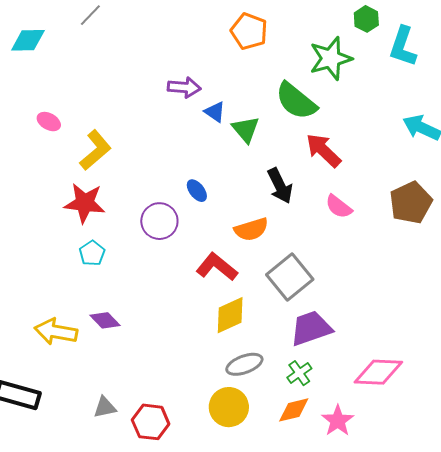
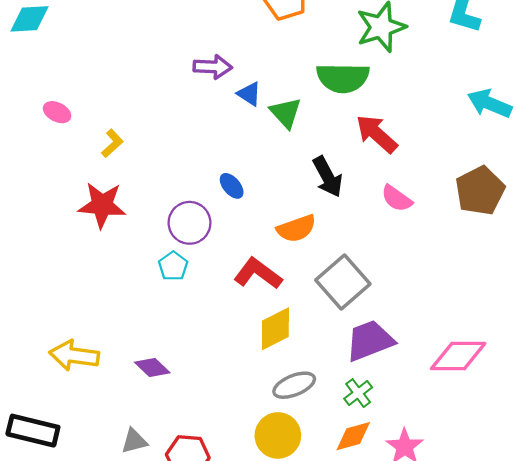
green semicircle: (296, 101) -> (343, 78), turned -36
yellow L-shape: (95, 150) -> (112, 143), size x0.6
cyan pentagon: (92, 253) -> (173, 266), moved
purple diamond: (105, 320) -> (152, 368), moved
pink diamond: (378, 372) -> (458, 356), moved

